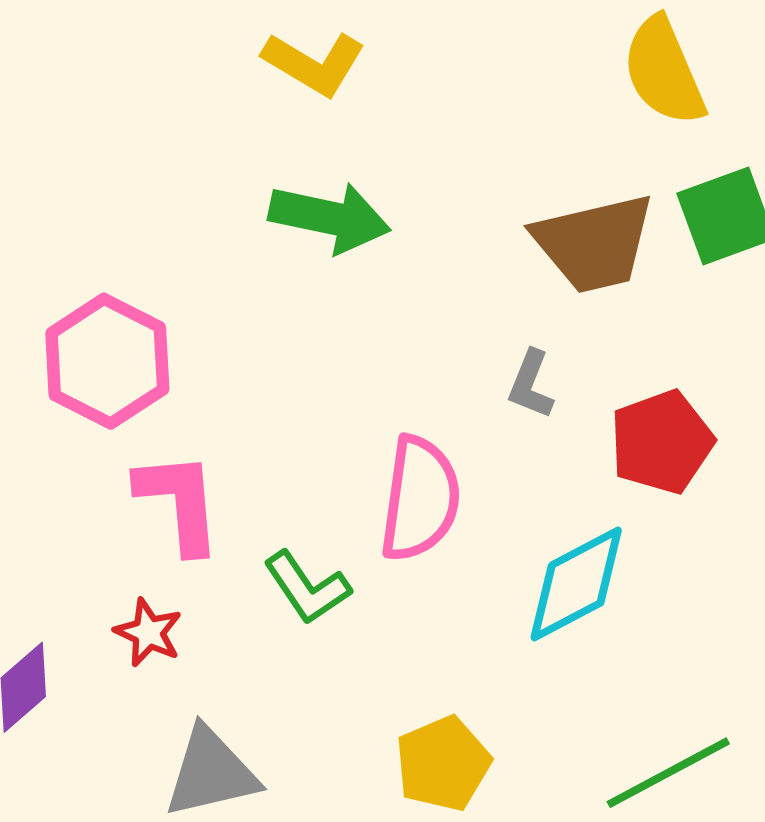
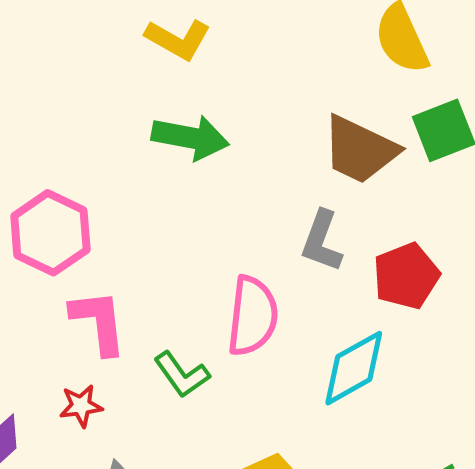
brown trapezoid: (594, 243) -> (360, 150), turned 40
gray L-shape: (531, 384) -> (322, 241), size x1.4
red star: (148, 633) -> (81, 406), turned -30

